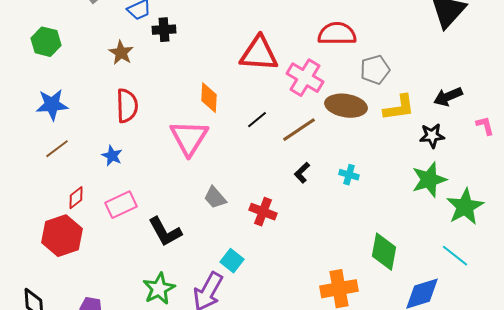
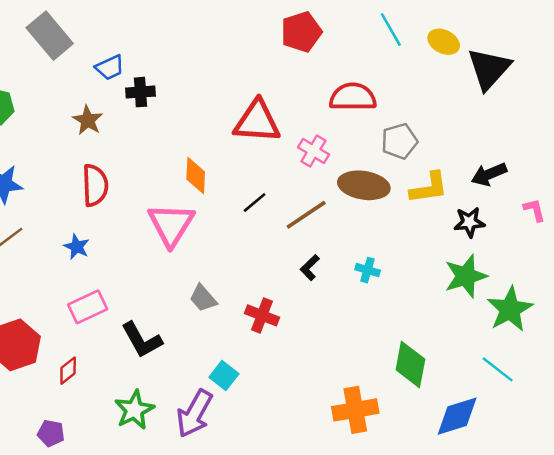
pink cross: (305, 78) -> (314, 151), size x0.7
red diamond: (76, 198) -> (68, 371), moved

